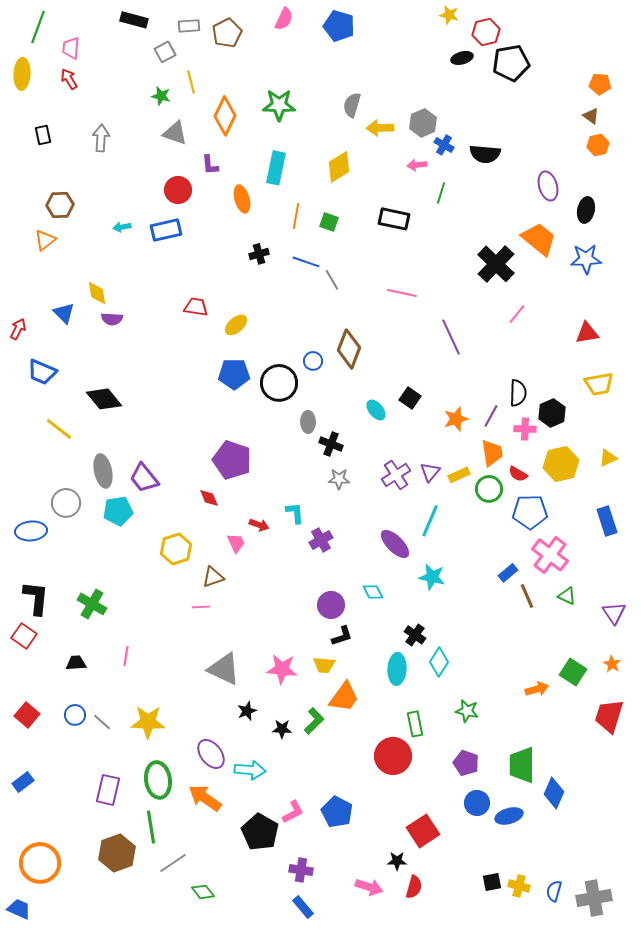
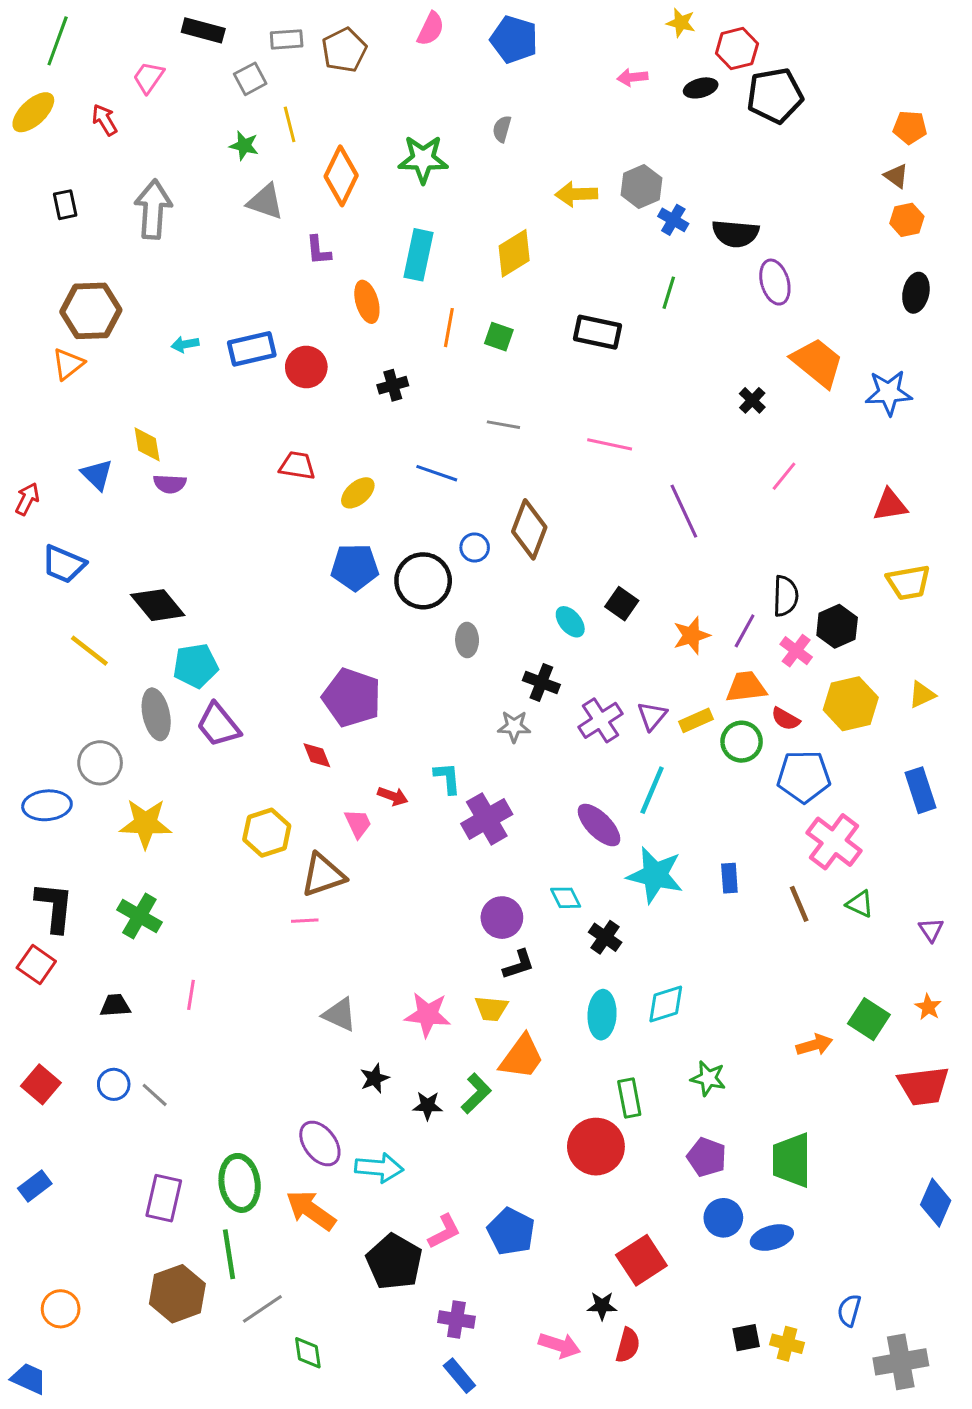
pink trapezoid: (71, 48) -> (149, 77), moved, turned 30
yellow ellipse: (22, 74) -> (33, 112), turned 44
gray semicircle: (352, 105) -> (502, 129), moved, size x0.7
gray arrow: (101, 138) -> (153, 209), size x1.4
pink arrow: (417, 165) -> (632, 77), moved
purple ellipse: (548, 186) -> (775, 282), moved
red circle: (178, 190) -> (306, 367), moved
brown hexagon: (60, 205) -> (91, 311), size x1.4
black ellipse: (586, 210) -> (916, 293), moved
blue line: (306, 262) -> (437, 473), moved
black cross: (496, 264) -> (752, 400), size x0.5
gray line: (332, 280) -> (503, 425), turned -50
pink cross: (525, 429) -> (796, 651), turned 35
black cross: (331, 444) -> (541, 682), moved
orange trapezoid: (492, 453) -> (746, 687), turned -88
cyan pentagon: (118, 511) -> (196, 666), moved
purple cross: (321, 540) -> (487, 819), size x1.4
blue rectangle: (508, 573) -> (729, 878), moved, turned -54
brown triangle: (213, 577) -> (323, 875), size x1.4
cyan star: (432, 577) -> (655, 875), size x1.4
purple triangle: (614, 613) -> (931, 930), size x0.7
black cross: (415, 635) -> (605, 937), moved
cyan diamond: (439, 662) -> (666, 1004), turned 40
gray triangle: (224, 669) -> (340, 1015), size x0.7
red trapezoid: (609, 716) -> (924, 1086), turned -114
yellow star: (148, 722) -> (146, 824), moved
blue diamond: (554, 793) -> (936, 1203), moved
orange circle: (40, 863) -> (61, 1309), size x0.6
blue semicircle: (554, 891) -> (849, 1310), moved
green diamond: (203, 892) -> (308, 1353), turned 30

